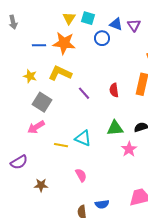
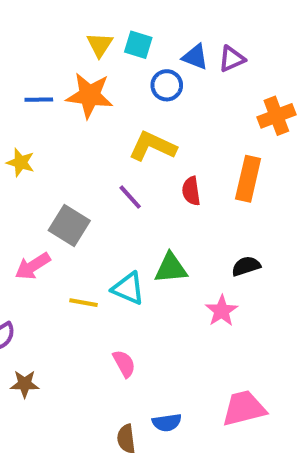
purple triangle: (134, 25) -> (232, 59), turned 40
yellow L-shape: (60, 73) -> (153, 146), moved
gray square: (42, 102) -> (69, 225), moved
green triangle: (115, 128) -> (171, 268), moved
brown star: (41, 185) -> (25, 384), moved

